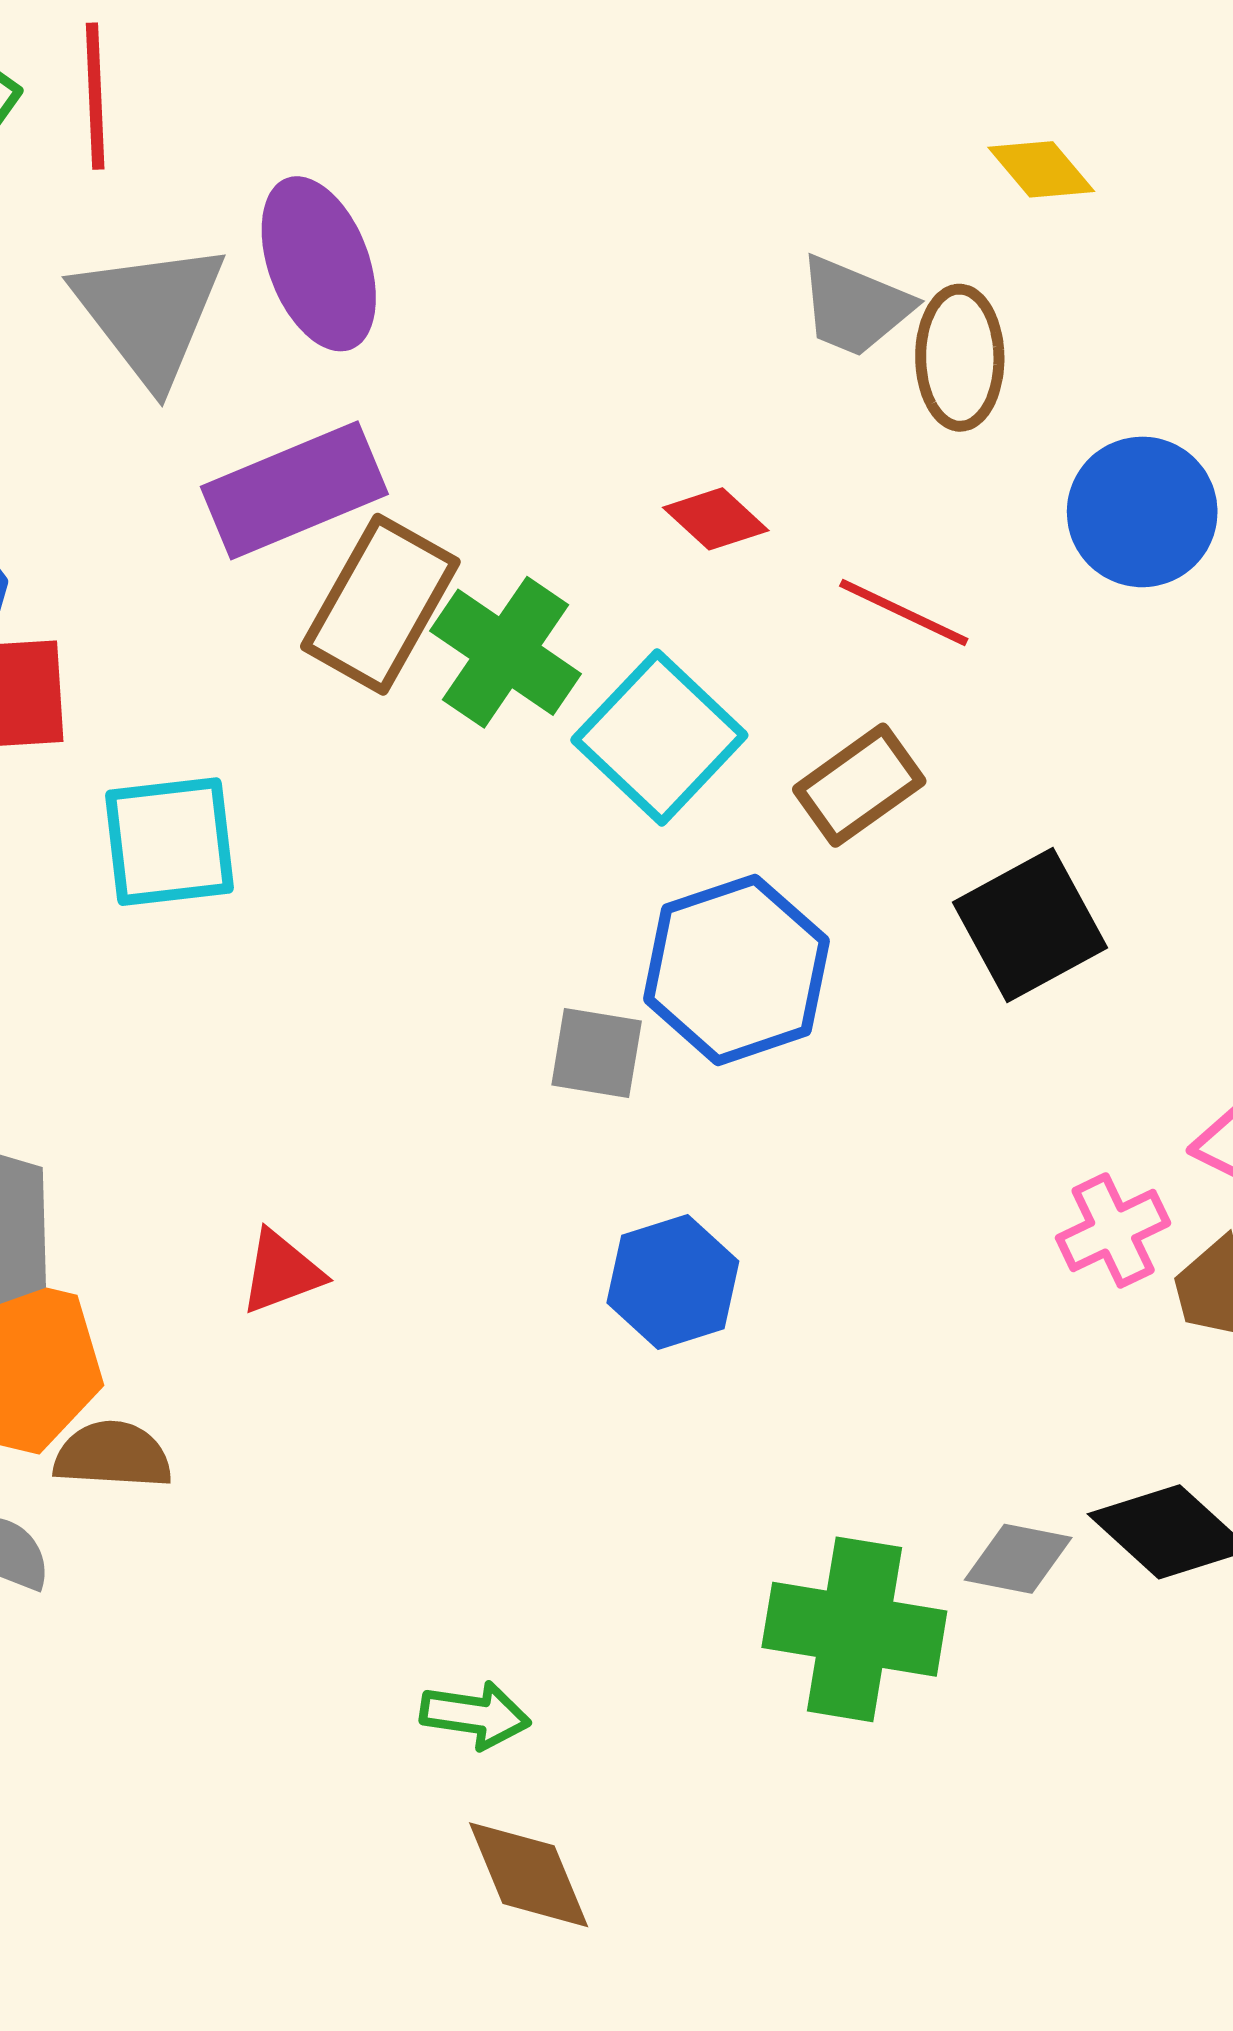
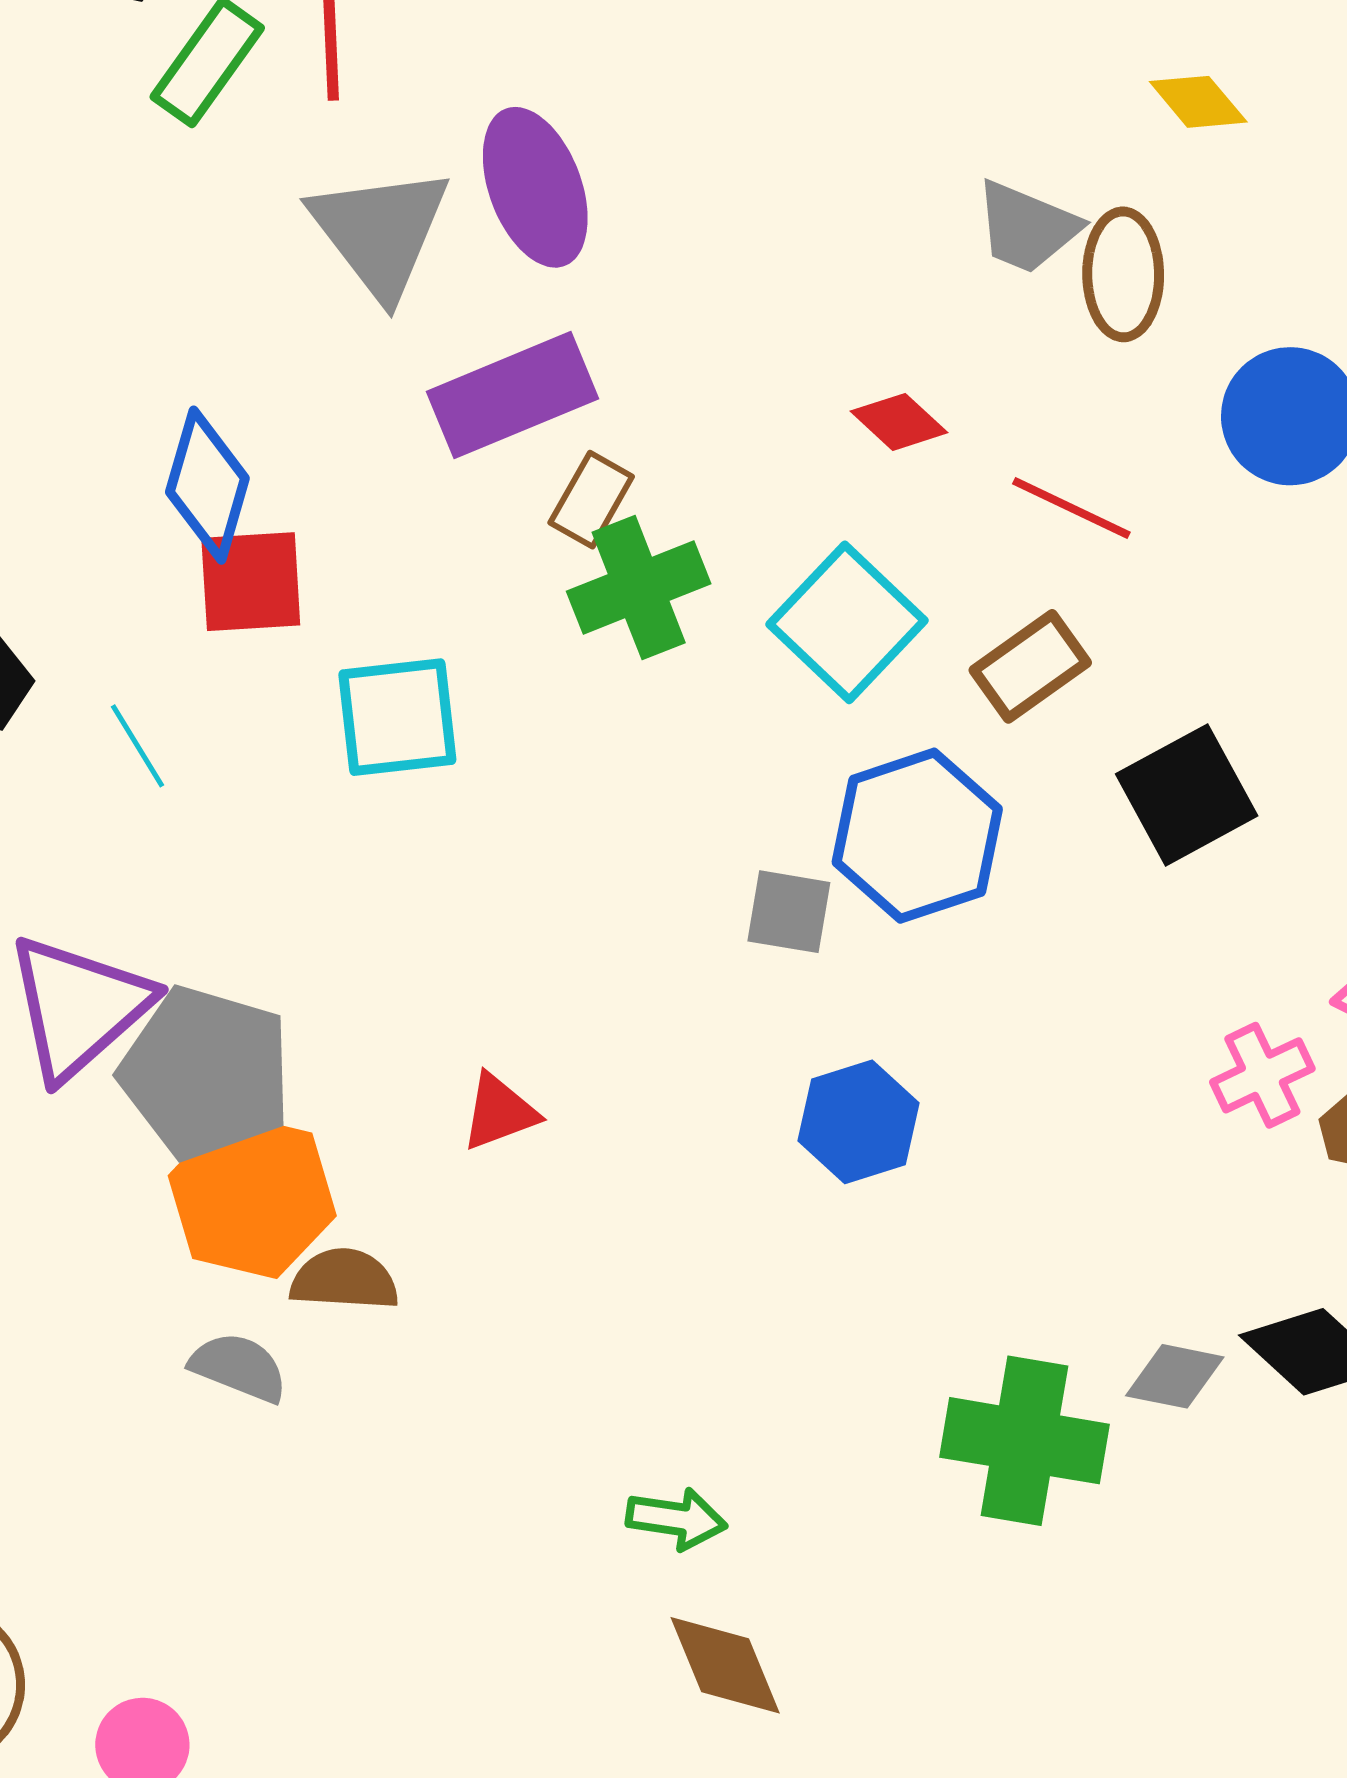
brown rectangle: (380, 604) -> (591, 500), size x0.6
green cross: (506, 652) -> (639, 588), moved, turned 34

